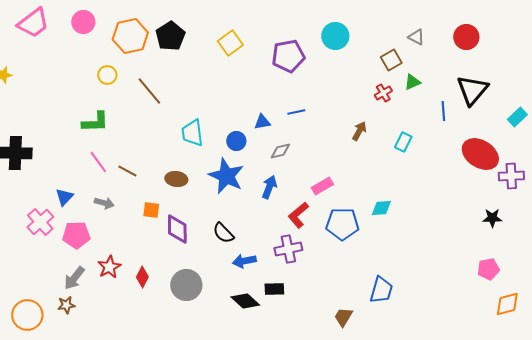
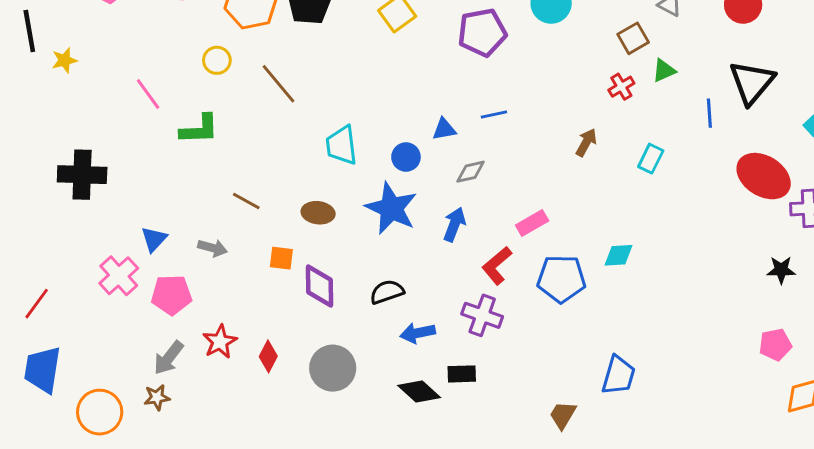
pink line: (98, 162) -> (148, 94), moved
black semicircle: (223, 233) -> (387, 292), turned 115
purple cross: (288, 249) -> (482, 315), turned 32

